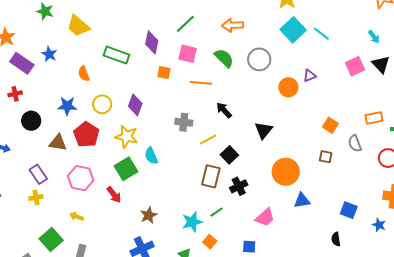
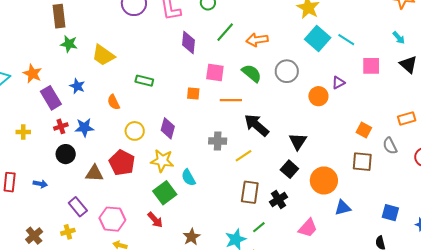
green line: (185, 24) -> (225, 32), moved
purple diamond: (152, 42) -> (188, 43), moved
green rectangle: (116, 55) -> (144, 81), size x0.7
purple rectangle: (22, 63) -> (51, 98), turned 30
pink square: (355, 66) -> (371, 66), moved, turned 30
red cross: (15, 94) -> (61, 126), moved
blue star: (67, 106) -> (84, 127), moved
black arrow: (224, 110) -> (256, 125), size x1.5
black square: (229, 155) -> (289, 169), moved
brown square: (326, 157) -> (362, 162), size x1.5
pink hexagon: (81, 178) -> (112, 219), moved
yellow cross: (36, 198) -> (68, 232), moved

